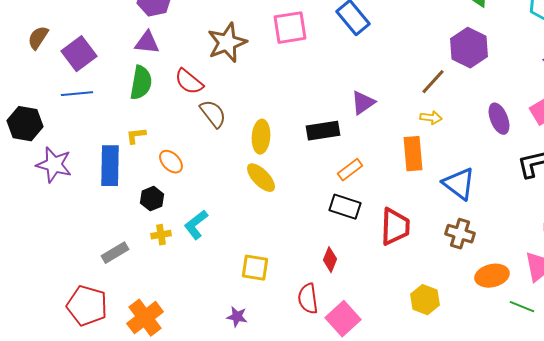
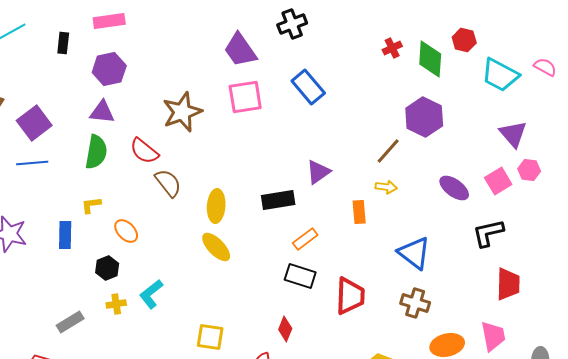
purple ellipse: (499, 119) -> (454, 188), turned -32
orange rectangle: (413, 154) -> (359, 212), moved, size x0.7
blue rectangle: (110, 166) -> (65, 235), size x0.7

